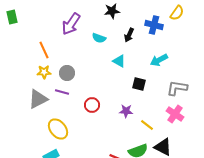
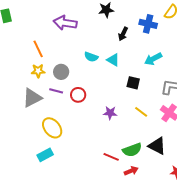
purple arrow: (71, 24) -> (65, 23), turned 65
cyan semicircle: (99, 38) -> (91, 57), moved
red circle: (92, 105) -> (78, 95), moved
purple star: (126, 111) -> (110, 113), moved
yellow line: (147, 125) -> (141, 112), moved

